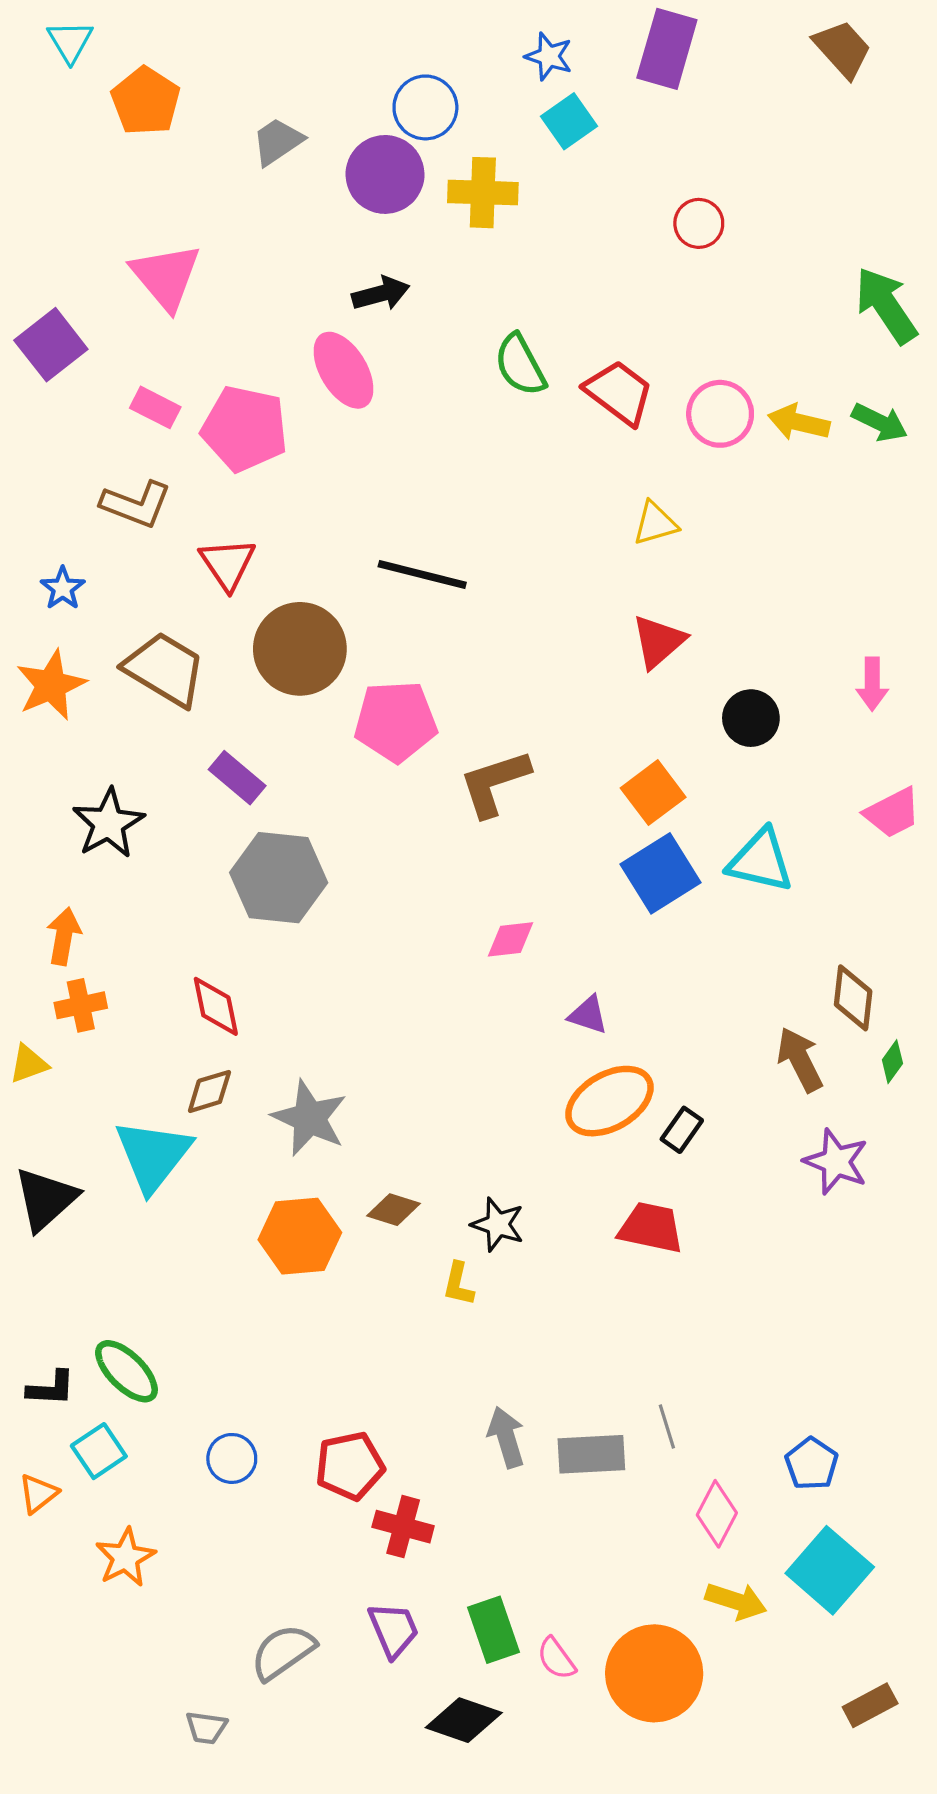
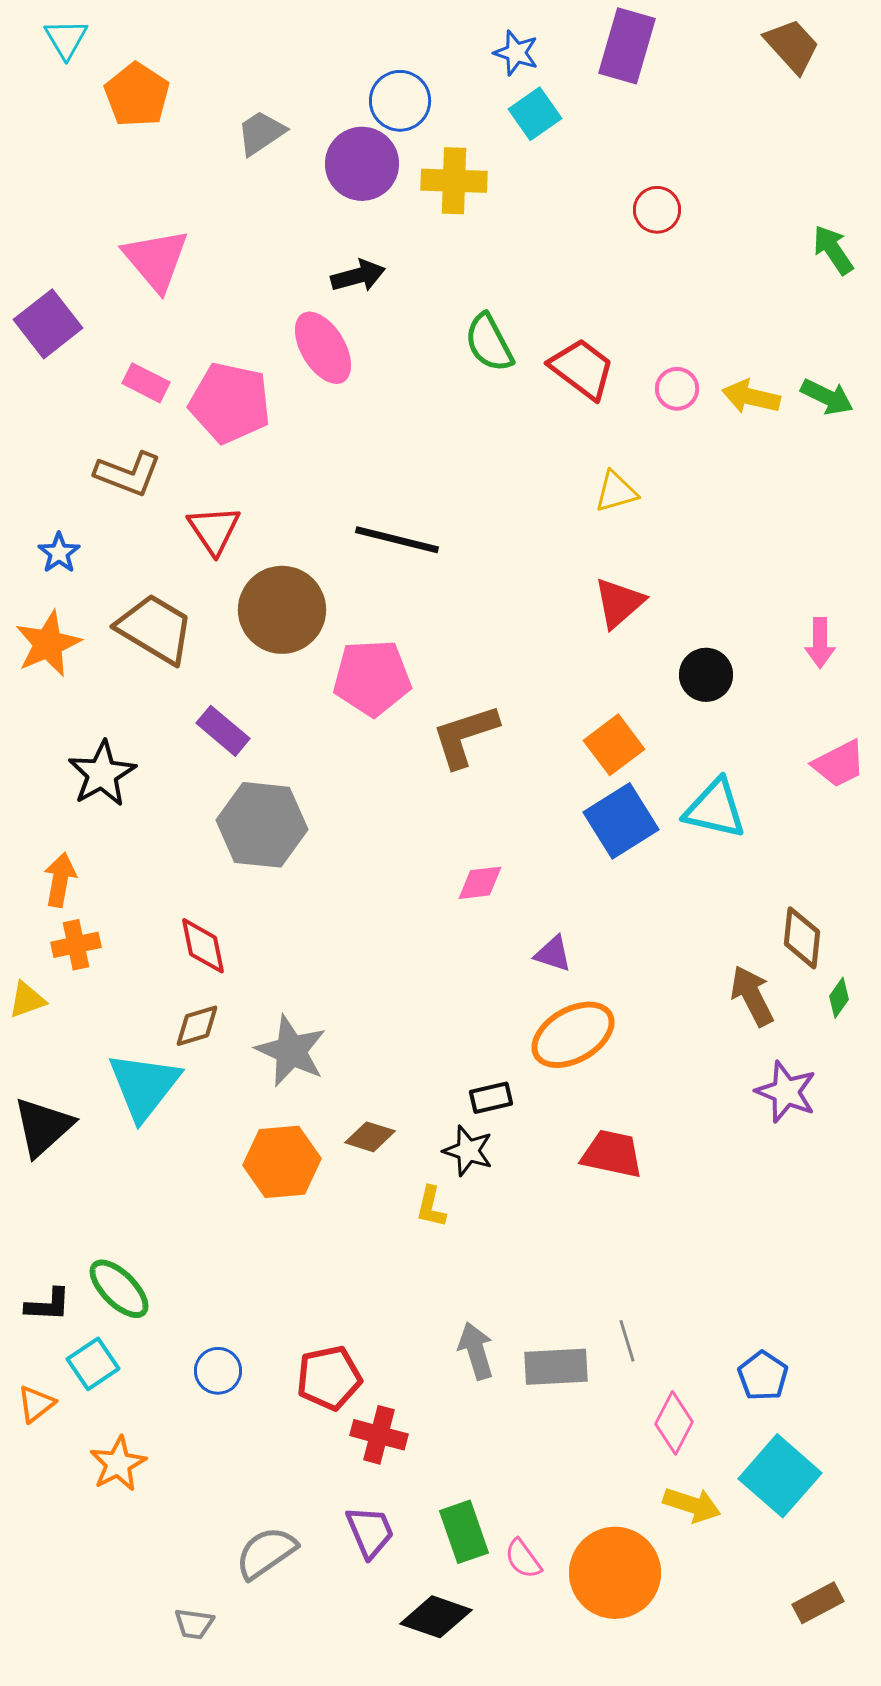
green arrow: (886, 305) -> (833, 250), moved, size x0.7
pink circle: (720, 414) -> (677, 389), size x0.7
black rectangle: (682, 1130) -> (491, 1098), moved, turned 42

